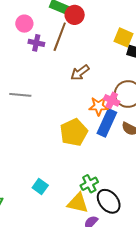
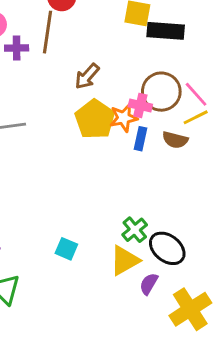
blue rectangle: (107, 123) -> (140, 139), size x0.6
yellow pentagon: (74, 132) -> (95, 119), moved
yellow triangle: (78, 203) -> (125, 260), turned -30

